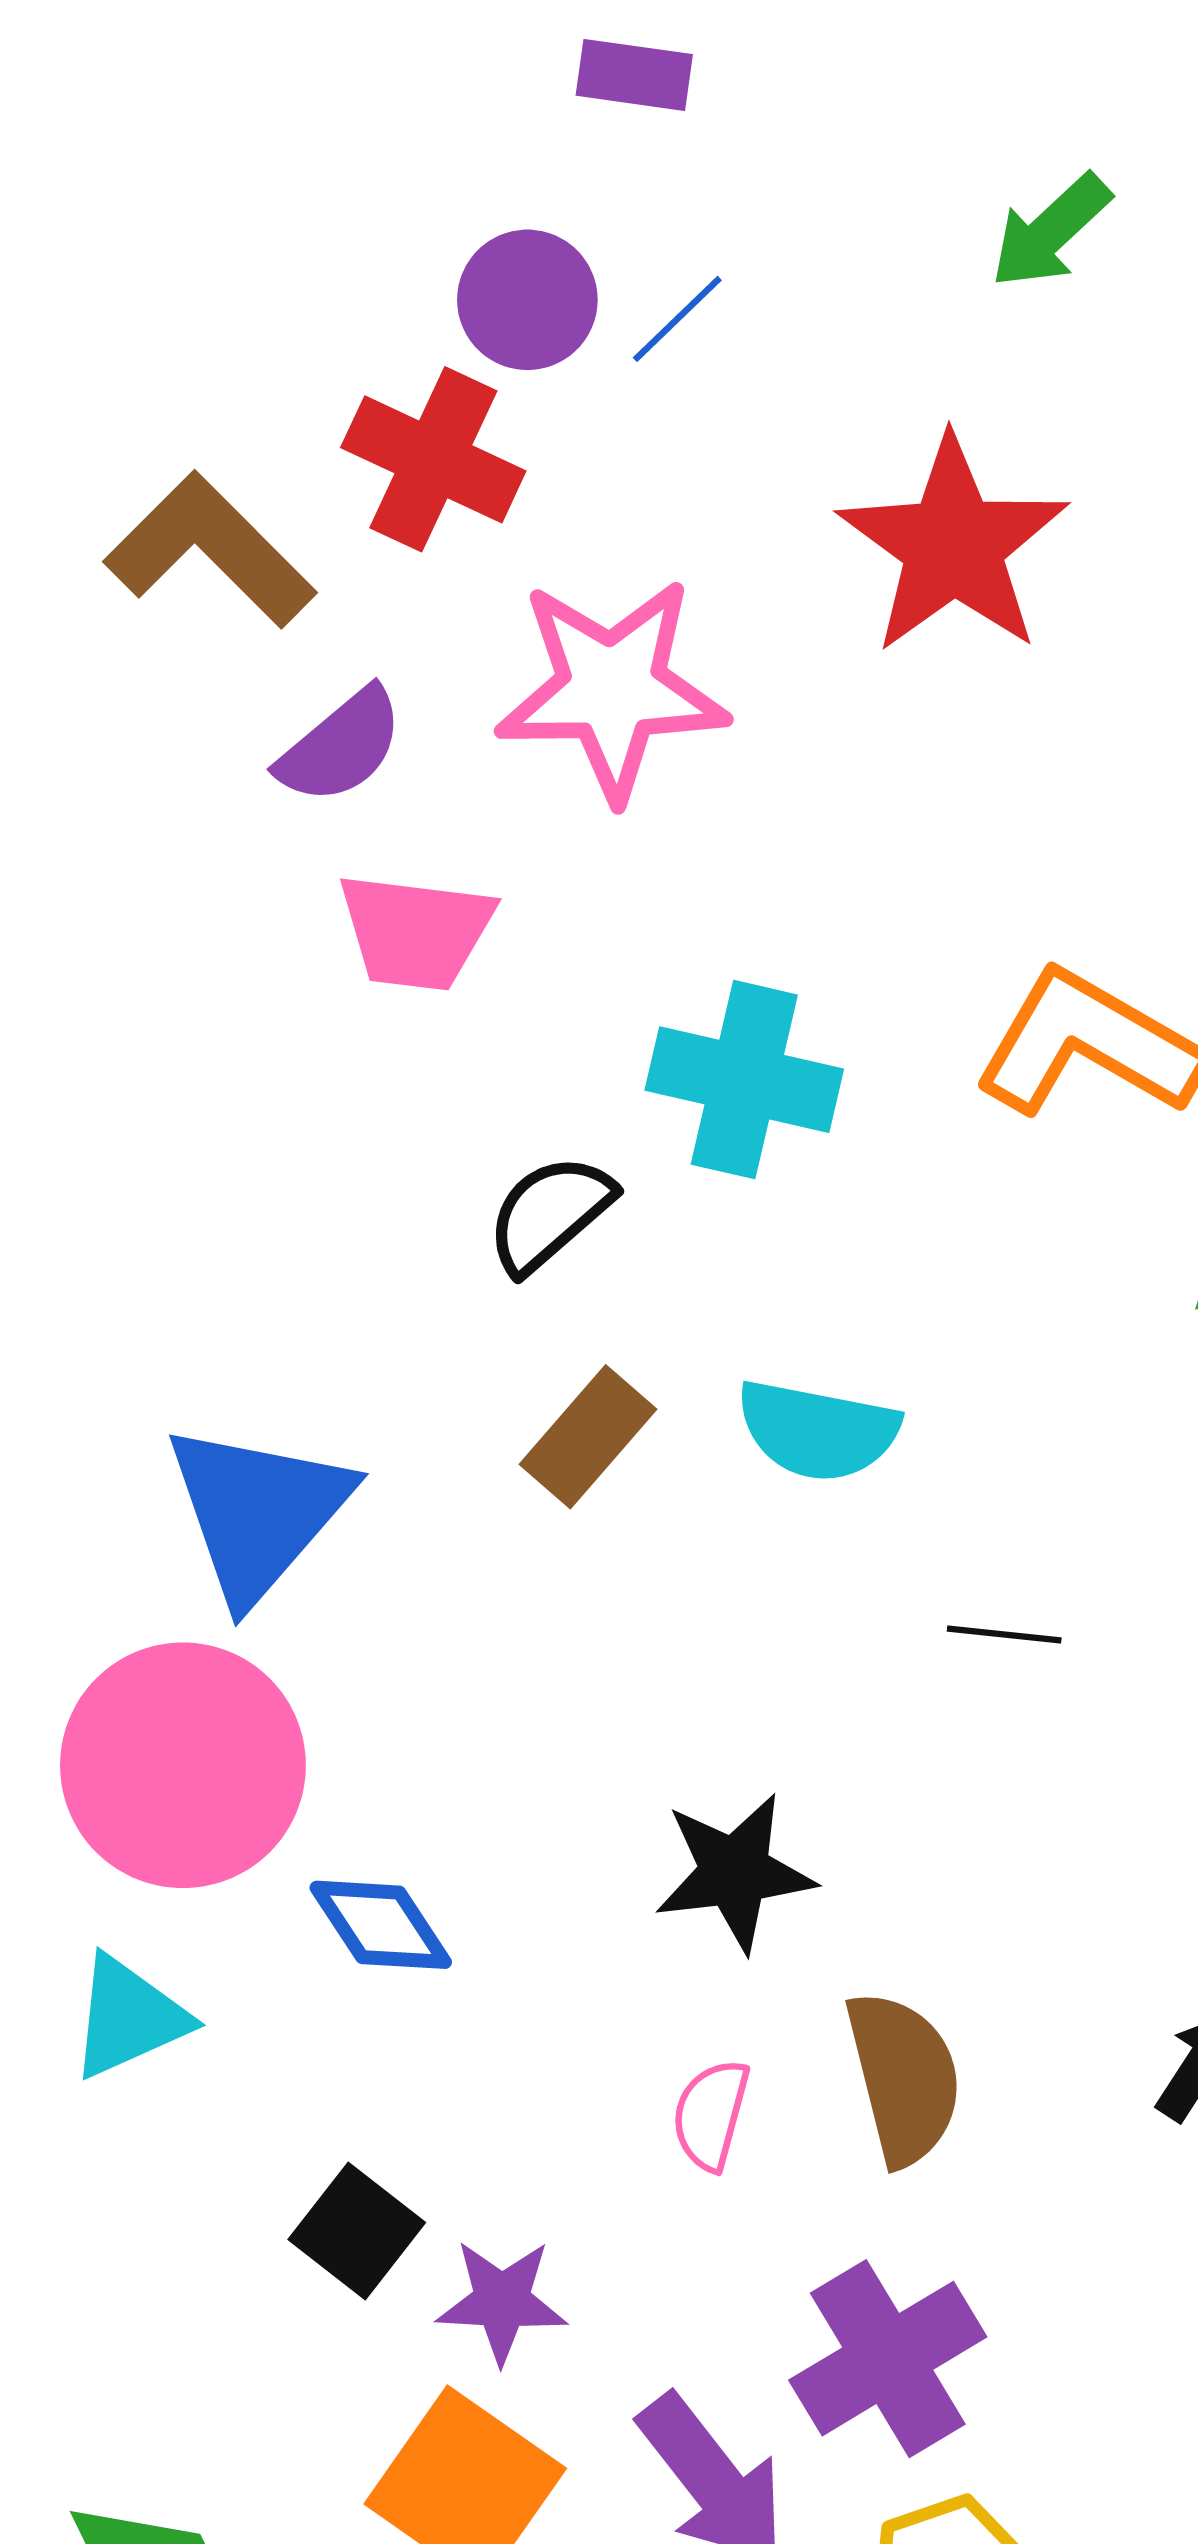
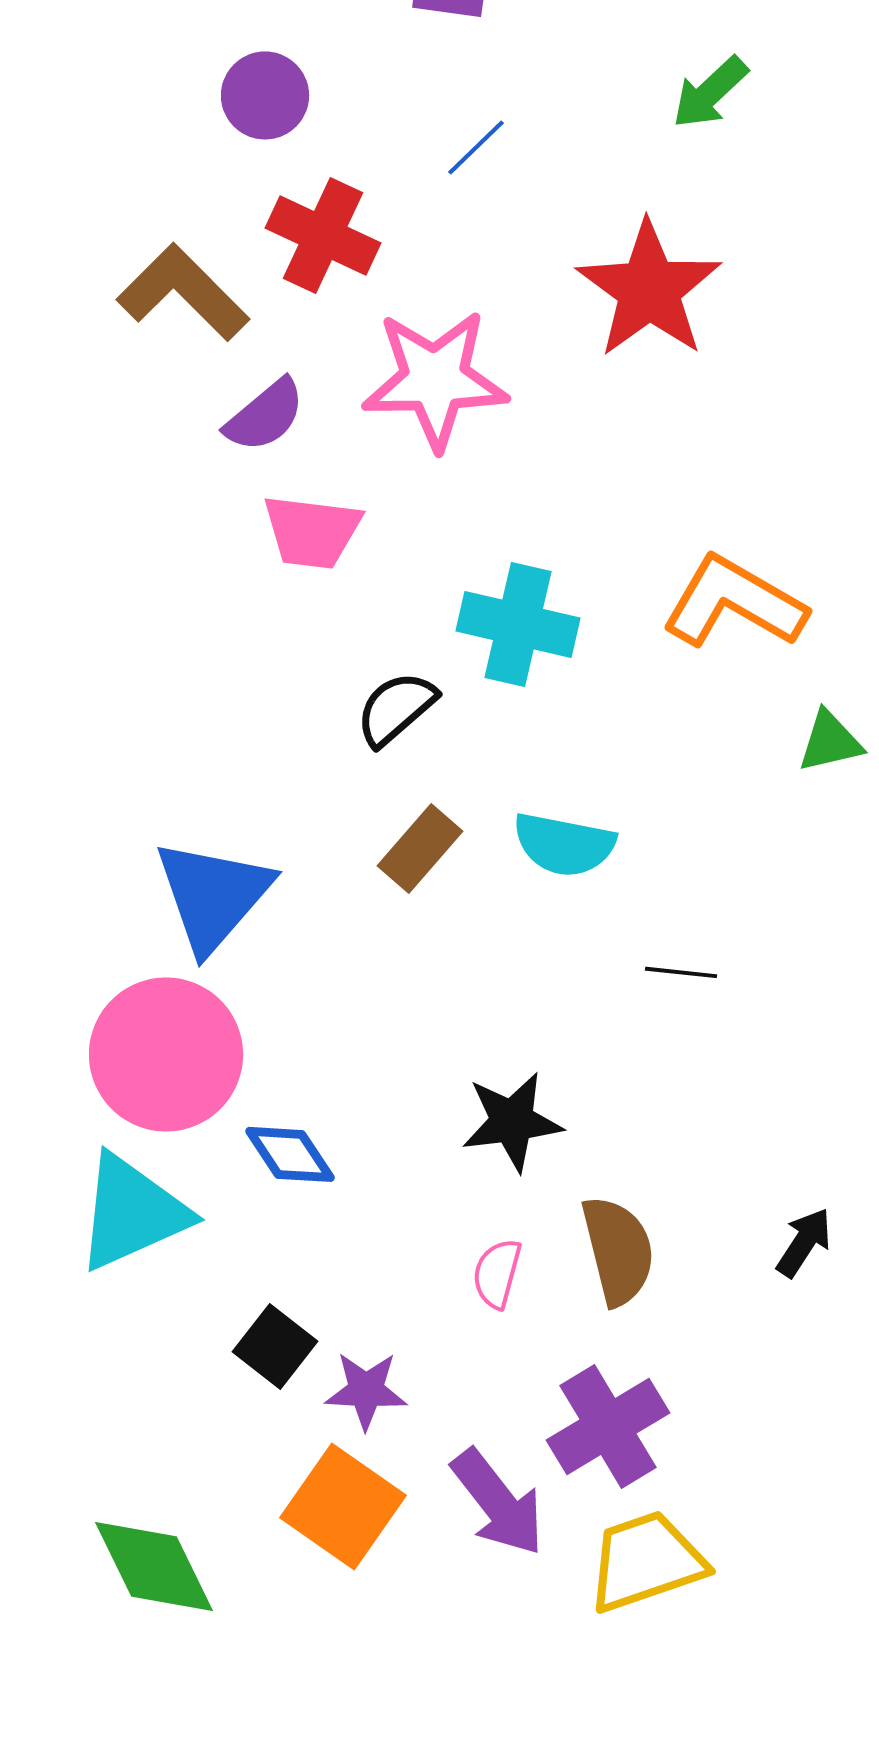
purple circle: (527, 300) -> (265, 95), moved
cyan triangle: (129, 2017) -> (132, 1212), size x1.5

